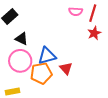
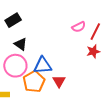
pink semicircle: (76, 11) -> (79, 27), turned -40
orange pentagon: (41, 73) -> (34, 82), turned -30

